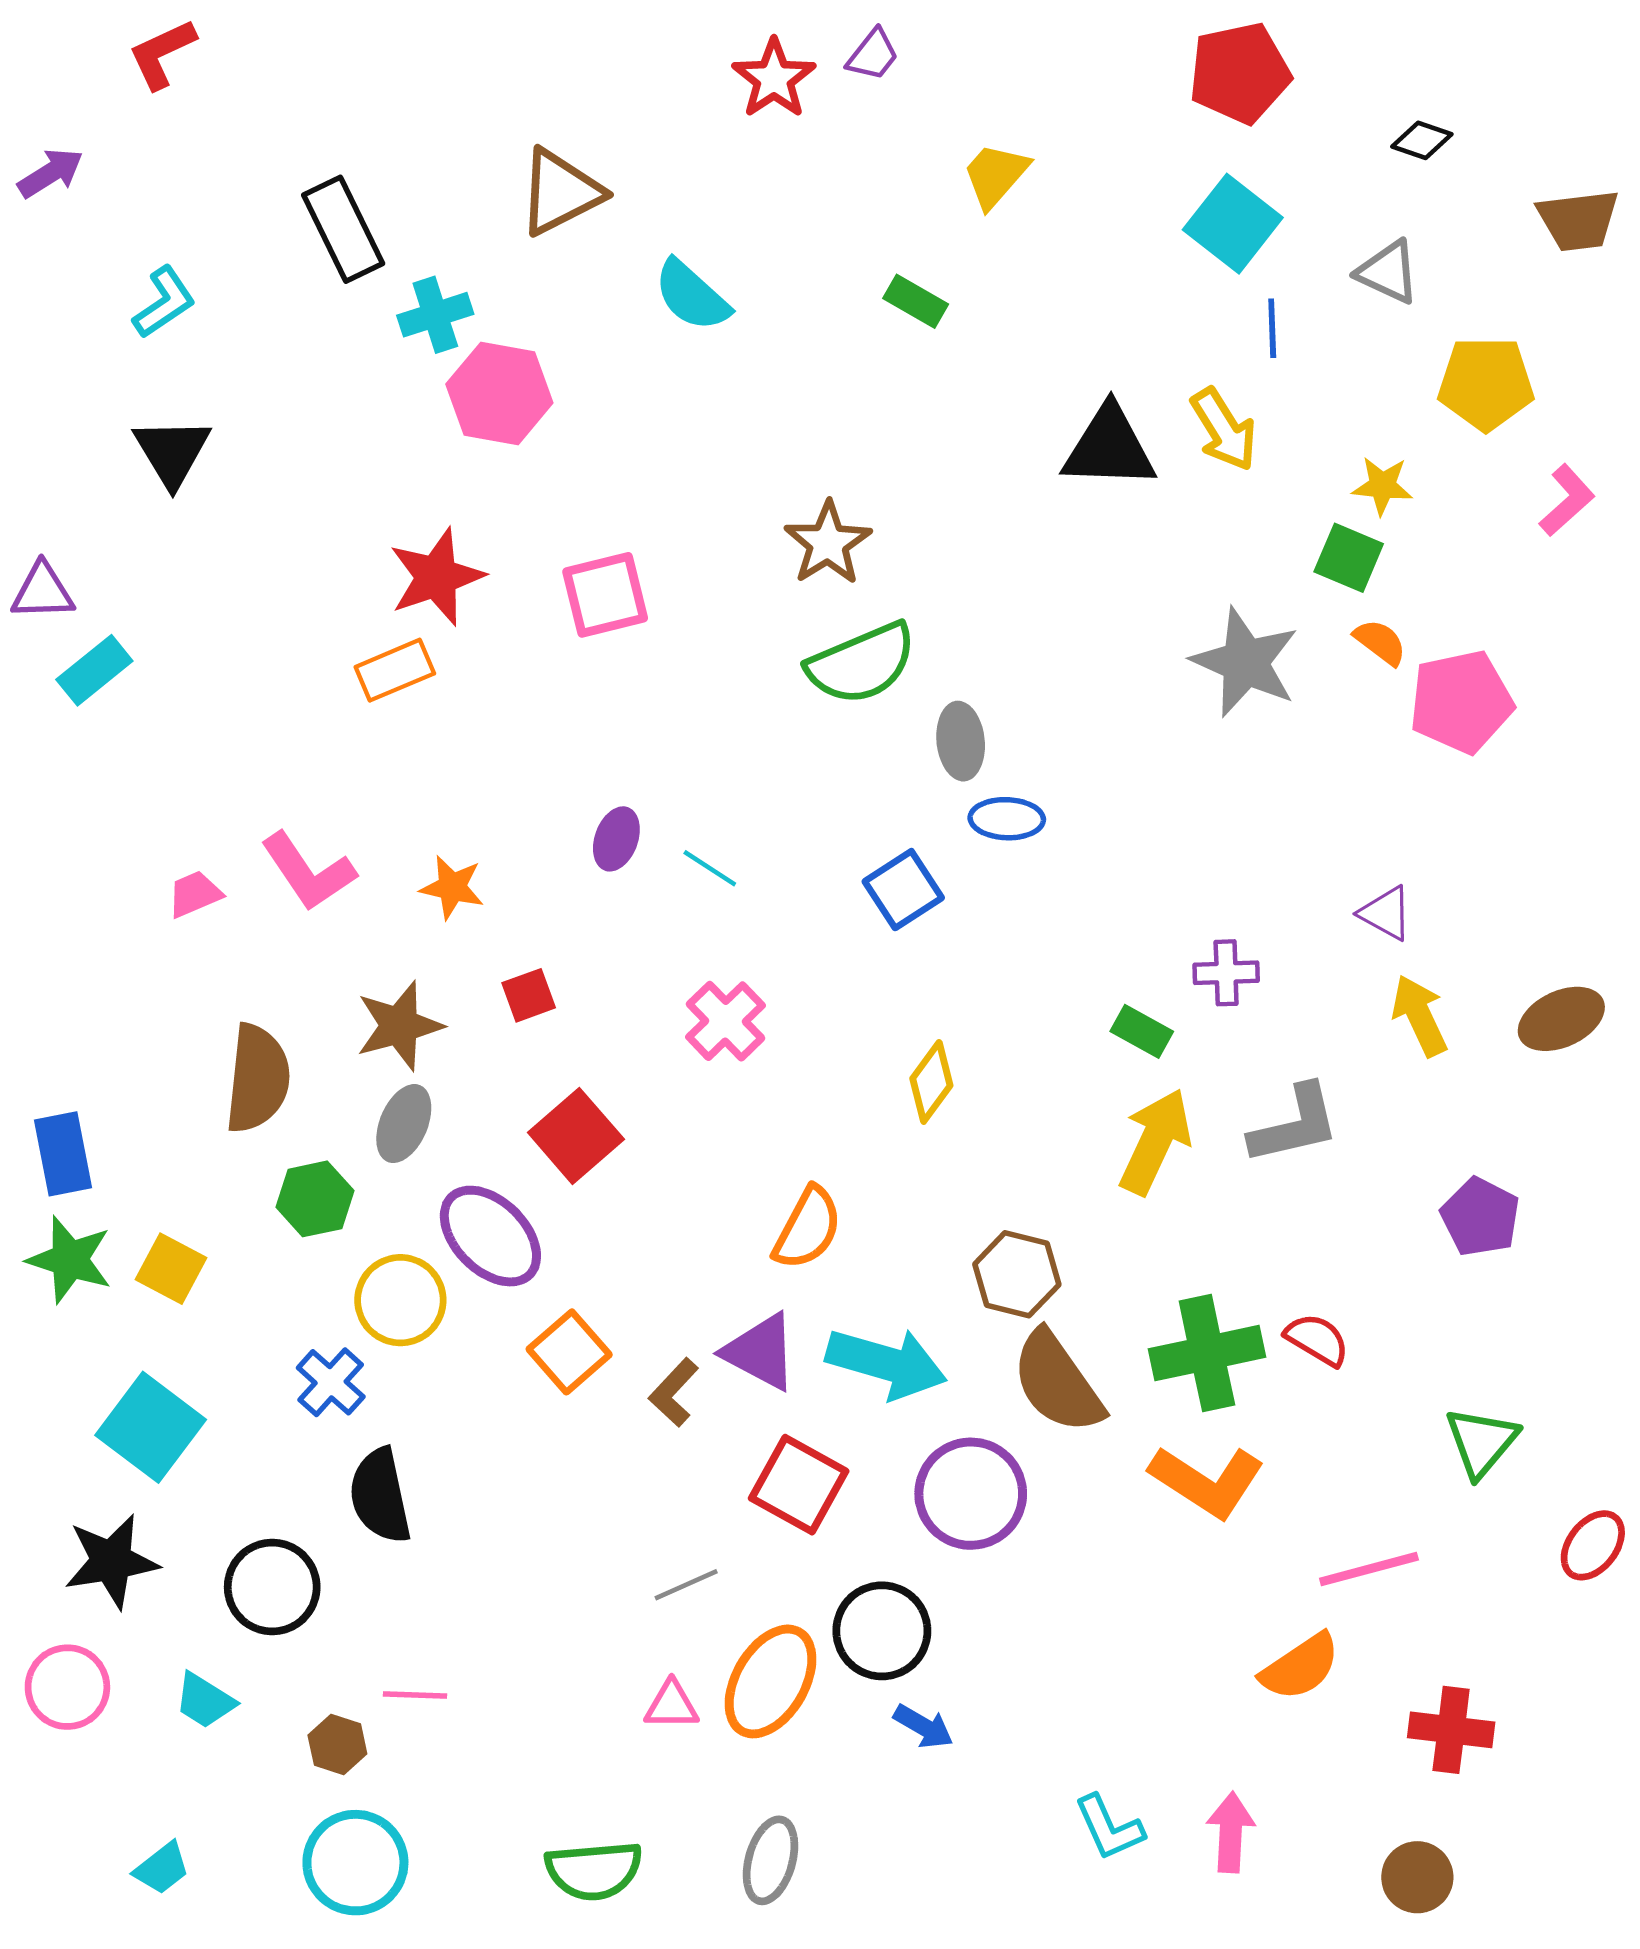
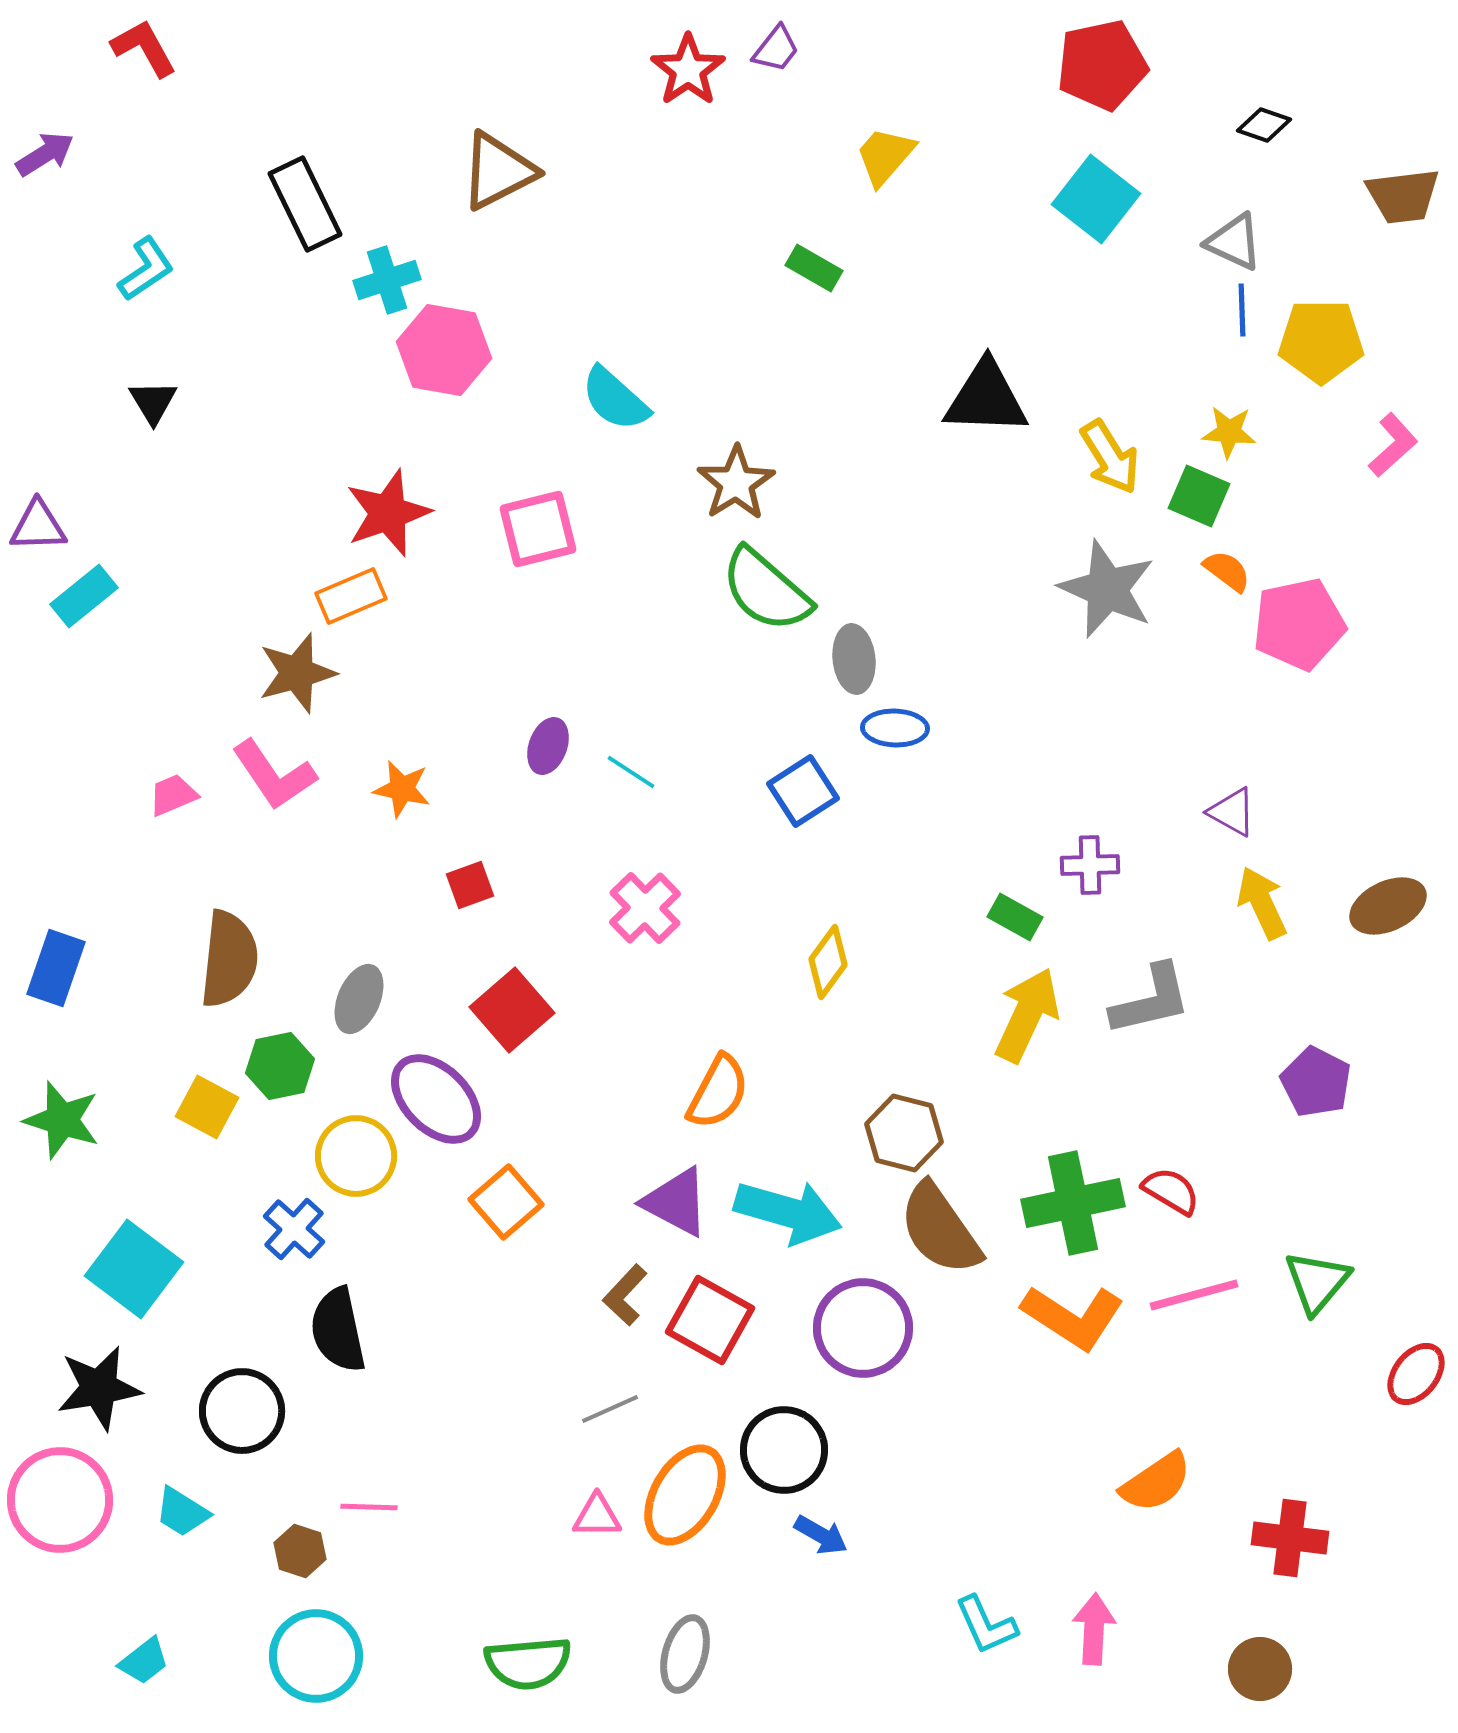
red L-shape: (162, 54) -> (144, 48), turned 86
cyan semicircle: (692, 296) -> (615, 399), moved
blue line: (1272, 328) -> (1242, 310), moved
yellow arrow: (1224, 429) -> (1110, 457), moved
black triangle: (172, 452) -> (153, 402), size x0.7
green semicircle: (862, 663) -> (766, 590), turned 64
brown star: (399, 1026) -> (297, 673), moved
blue rectangle: (63, 1154) -> (56, 968), moved, turned 30
yellow square: (171, 1269) -> (207, 1107), moved
brown L-shape: (674, 1392) -> (625, 1295), moved
pink line: (1369, 1569) -> (1194, 1295), moved
pink circle: (67, 1687) -> (60, 1500), size x1.4

